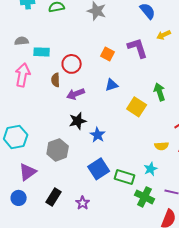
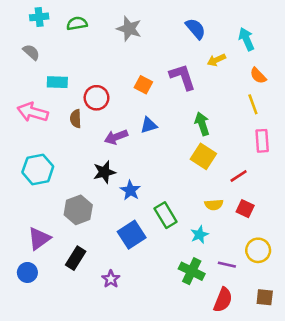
gray semicircle: (22, 41) -> (31, 52), moved, turned 48
pink arrow: (23, 75) -> (33, 112), turned -85
green arrow: (160, 92) -> (202, 124), moved
purple arrow: (76, 94) -> (116, 137), moved
yellow square: (137, 107) -> (203, 156), moved
cyan hexagon: (16, 137) -> (38, 169), moved
green rectangle: (125, 177) -> (166, 215), moved, turned 42
black rectangle: (54, 197) -> (76, 258), moved

